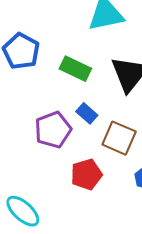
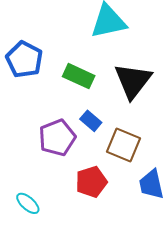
cyan ellipse: (23, 211) -> (28, 203), moved, size x0.7

